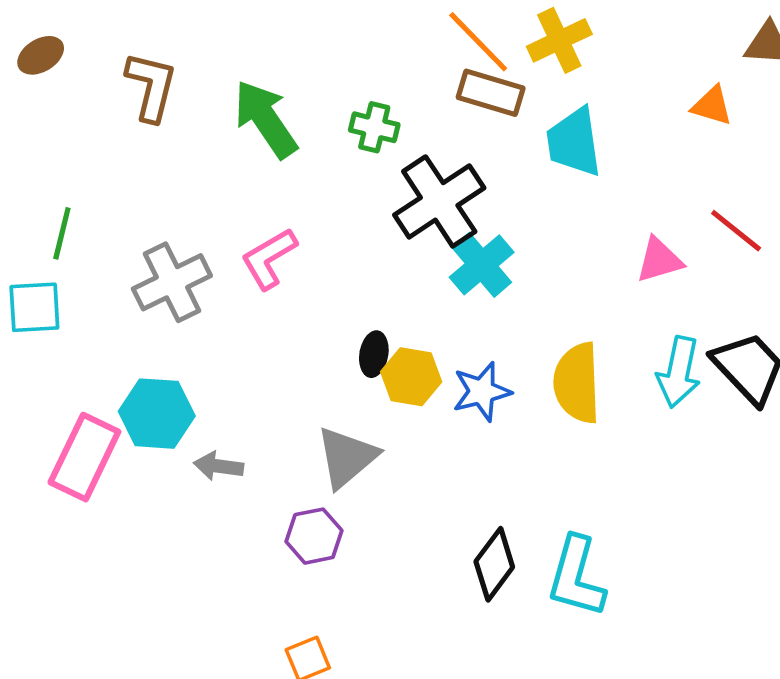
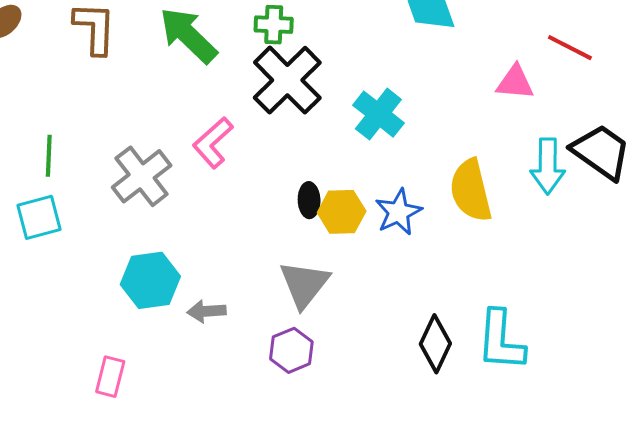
black cross: (439, 201) -> (287, 80), moved
pink triangle: (659, 260) -> (515, 82), turned 33
pink rectangle: (84, 457) -> (110, 377), moved, size x0.6

